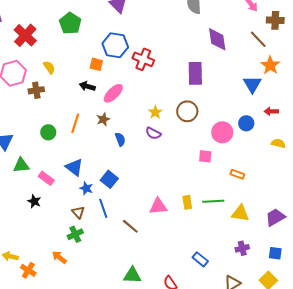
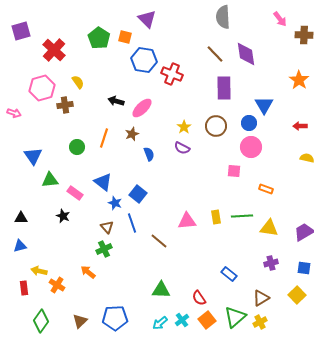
brown line: (258, 39) -> (215, 54), moved
orange square: (96, 64) -> (125, 37), moved
blue triangle: (252, 84) -> (264, 105), moved
blue circle: (246, 123) -> (249, 123), moved

